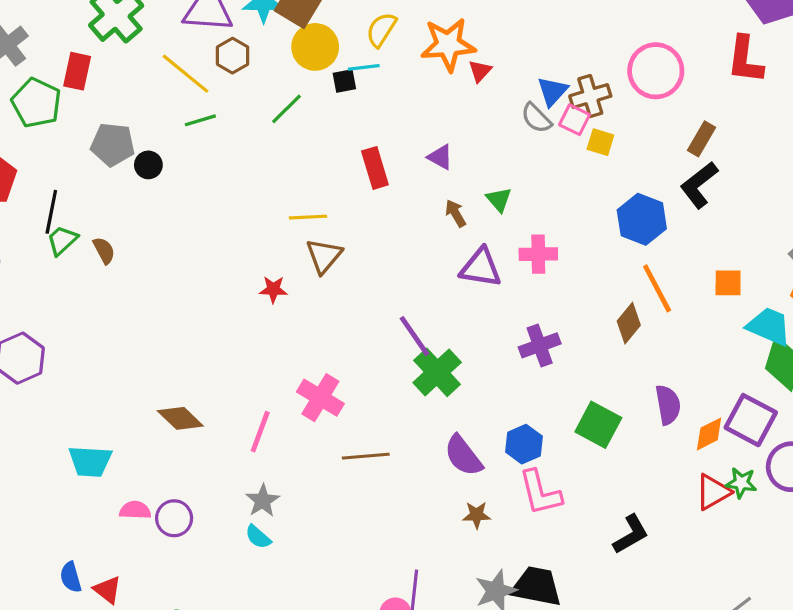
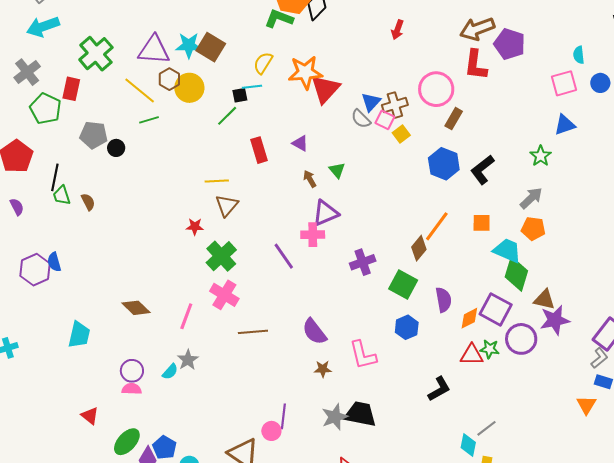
yellow circle: (315, 47) -> (189, 88), moved
red L-shape: (745, 60) -> (476, 65), moved
red triangle: (480, 71) -> (325, 89), size x2.0
green line: (287, 109) -> (227, 116), moved
brown rectangle: (702, 139) -> (454, 119), moved
yellow square: (600, 142) -> (401, 134), turned 36
black L-shape: (699, 185) -> (482, 170), moved
blue hexagon: (642, 219) -> (444, 164), moved
green trapezoid: (62, 240) -> (62, 195), turned -65
pink cross: (538, 254) -> (313, 235), moved
purple triangle: (481, 268) -> (326, 213), turned -32
orange line: (657, 288) -> (437, 226), turned 64
green cross: (437, 372) -> (221, 256), moved
green square: (598, 425) -> (403, 285), moved
blue hexagon: (524, 444) -> (407, 327), moved
cyan trapezoid: (90, 461) -> (79, 335), turned -80
red triangle: (713, 492) -> (472, 355), turned 30
pink semicircle: (135, 510) -> (132, 389), moved
black L-shape: (631, 534) -> (439, 389), moved
cyan semicircle: (258, 537) -> (170, 372), moved, turned -90
blue semicircle: (71, 577) -> (54, 262), moved

